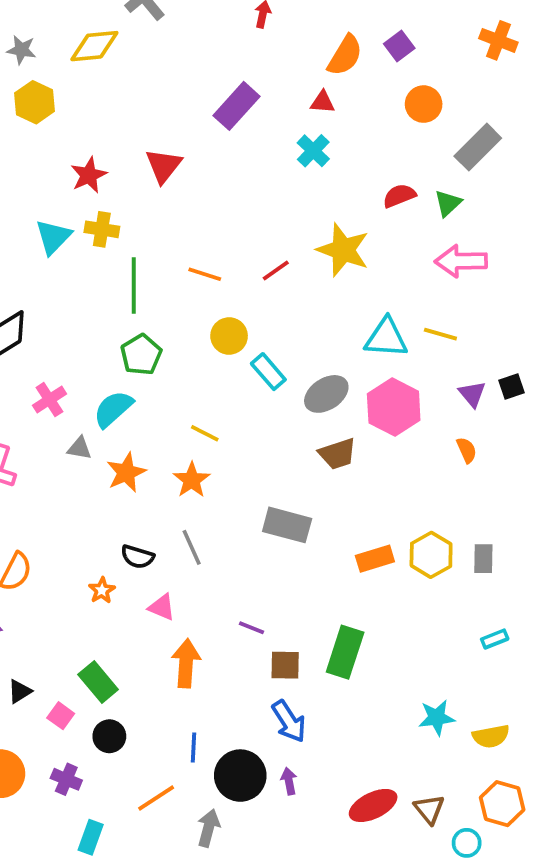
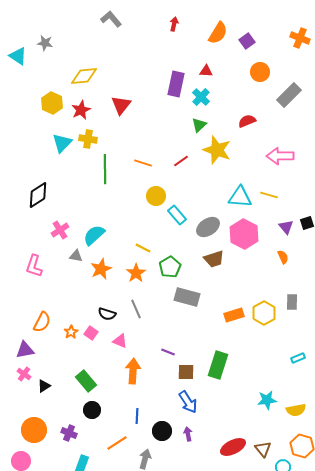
yellow diamond: (94, 46) -> (84, 76), moved
orange semicircle: (345, 55) -> (218, 33), moved
yellow hexagon: (35, 102) -> (52, 103), moved
purple rectangle: (237, 106) -> (176, 84), moved, turned -30
green triangle: (448, 203) -> (199, 125), moved
green pentagon: (141, 355) -> (170, 267), moved
gray rectangle: (483, 559) -> (292, 302), moved
orange star: (102, 590) -> (71, 332), moved
pink square: (61, 716) -> (91, 333), moved
black circle: (240, 776) -> (162, 431), size x0.7

